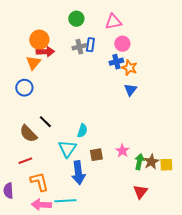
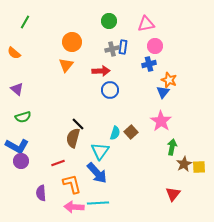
red arrow: (45, 52) -> (101, 71), moved
orange star: (129, 68) -> (169, 80), moved
blue circle: (24, 88) -> (110, 90), moved
brown semicircle: (28, 134) -> (73, 138), moved, turned 60
pink star: (122, 151) -> (161, 121), moved, size x1.5
brown square: (96, 155) -> (131, 132), moved, turned -32
green arrow: (139, 162) -> (172, 147), moved
blue arrow: (78, 173) -> (97, 173), moved, turned -35

